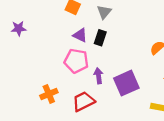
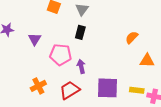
purple triangle: (80, 35) -> (35, 39), moved, turned 40
purple square: (126, 83) -> (108, 88), moved, turned 30

